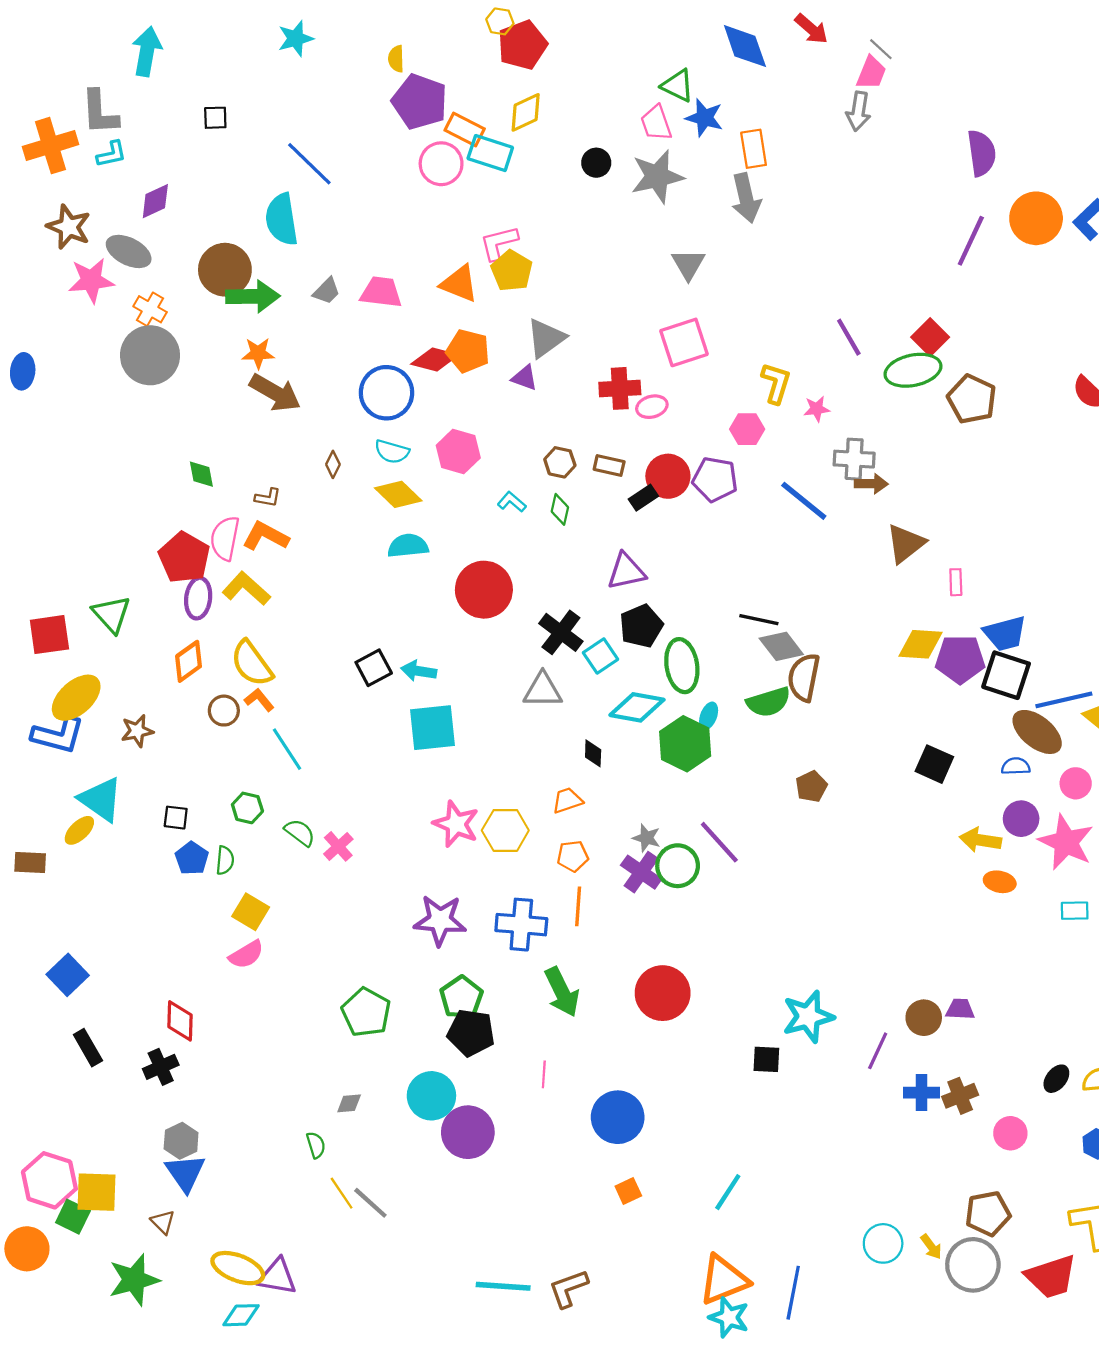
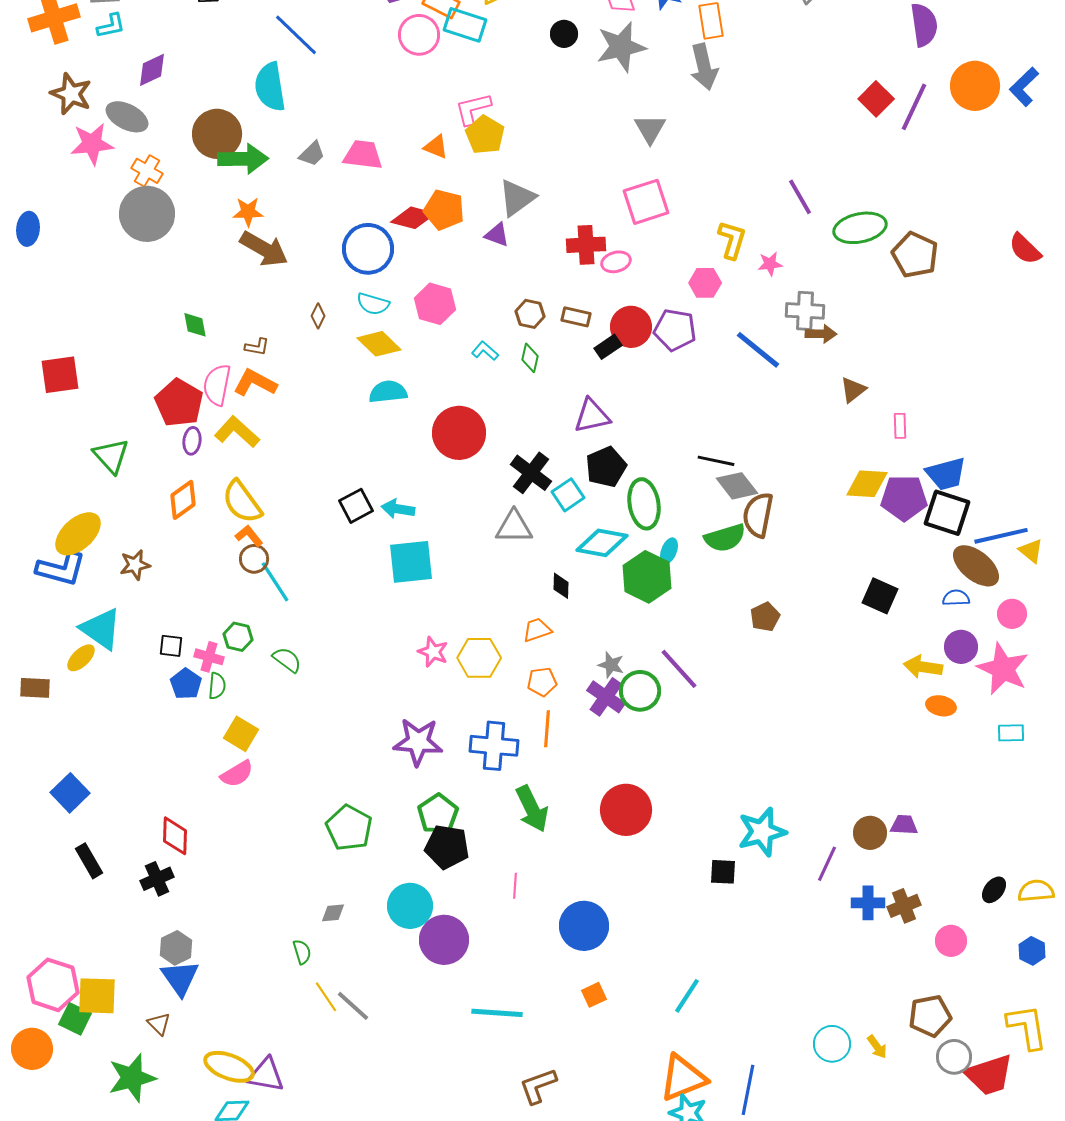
orange triangle: (459, 284) -> (436, 147), size x0.7
red square: (930, 337) -> (876, 99), moved
brown triangle: (906, 544) -> (853, 390), size x0.7
purple ellipse: (198, 598) -> (192, 441), size x0.7
red square: (49, 635) -> (60, 375), moved
brown circle: (224, 711) -> (254, 559), moved
pink star: (456, 824) -> (433, 652), size x0.7
pink cross: (338, 846) -> (209, 657), moved, turned -32
gray circle: (973, 1265) -> (954, 1057), moved, size x0.7
cyan line: (503, 1286) -> (497, 1013), moved

